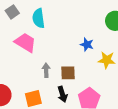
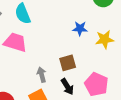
gray arrow: (46, 70) -> (42, 75), moved

